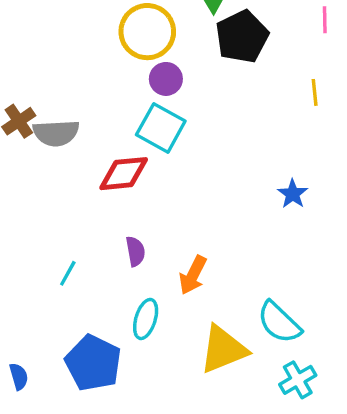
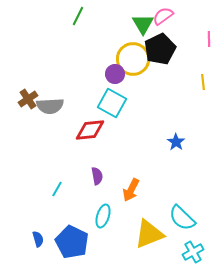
yellow circle: (147, 32) -> (133, 59), moved
blue star: (293, 194) -> (176, 142), moved
blue semicircle: (19, 376) -> (38, 239), moved

